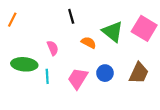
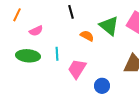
pink semicircle: (53, 48) -> (36, 31), moved, turned 88
blue circle: (105, 73) -> (102, 86), moved
cyan line: (47, 76) -> (57, 54), moved

